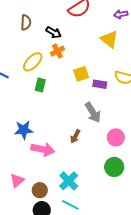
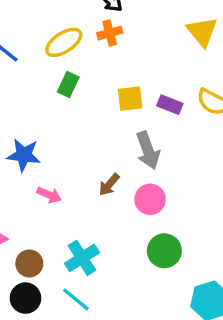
yellow square: (81, 74) -> (130, 99), moved
pink circle: (116, 137) -> (150, 199), moved
pink arrow: (43, 149) -> (49, 195), size x0.6

